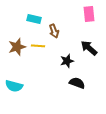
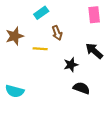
cyan rectangle: (34, 19) -> (41, 13), moved, turned -48
brown star: (17, 47) -> (15, 36), moved

